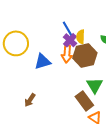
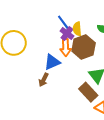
blue triangle: (43, 61) -> (52, 62), moved
brown arrow: (30, 100) -> (44, 80), moved

